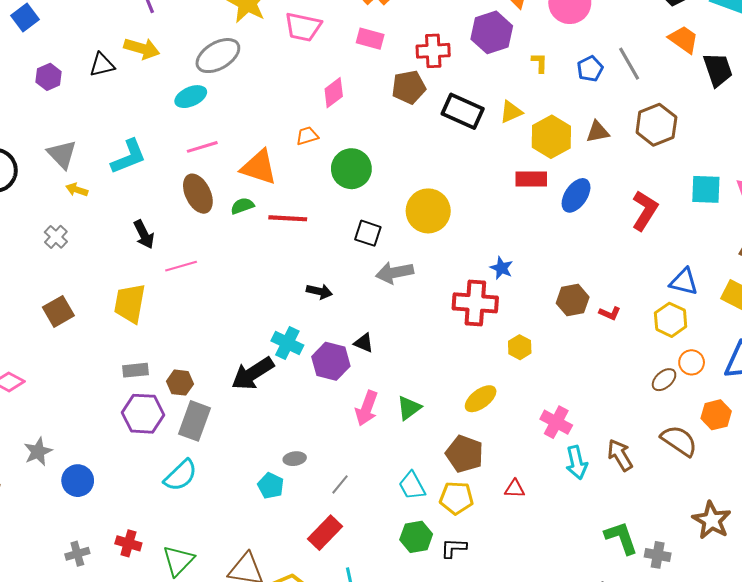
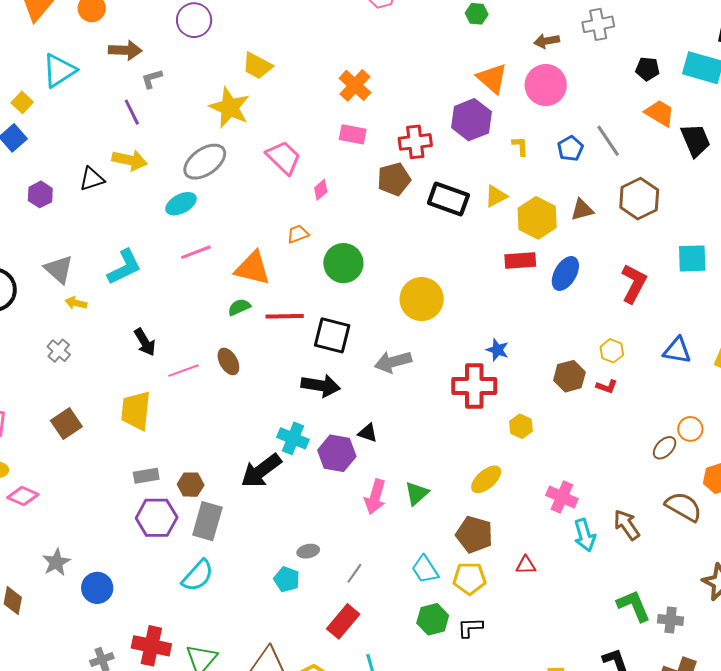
pink trapezoid: (303, 27) -> (283, 157), moved, turned -144
pink diamond: (334, 93) -> (321, 190), size x0.7
brown ellipse: (198, 194) -> (228, 361), moved, size x0.7
black square: (368, 233) -> (332, 335), moved, size x1.4
black arrow: (319, 291) -> (321, 386), size x1.5
yellow hexagon: (671, 320) -> (612, 351), moved, size x0.7
red cross: (128, 543) -> (151, 646), size x1.5

